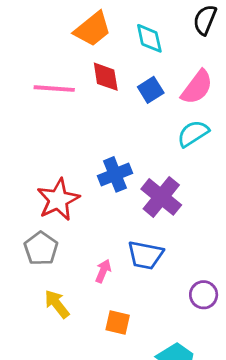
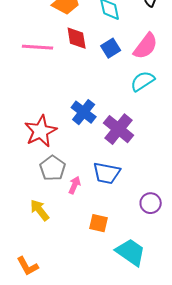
blue cross: (115, 174) -> (84, 112), turned -30
gray pentagon: (41, 248) -> (53, 168), moved
orange square: (118, 323) -> (99, 223), moved

